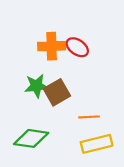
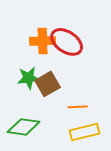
red ellipse: (77, 47) -> (67, 42), size x1.5

